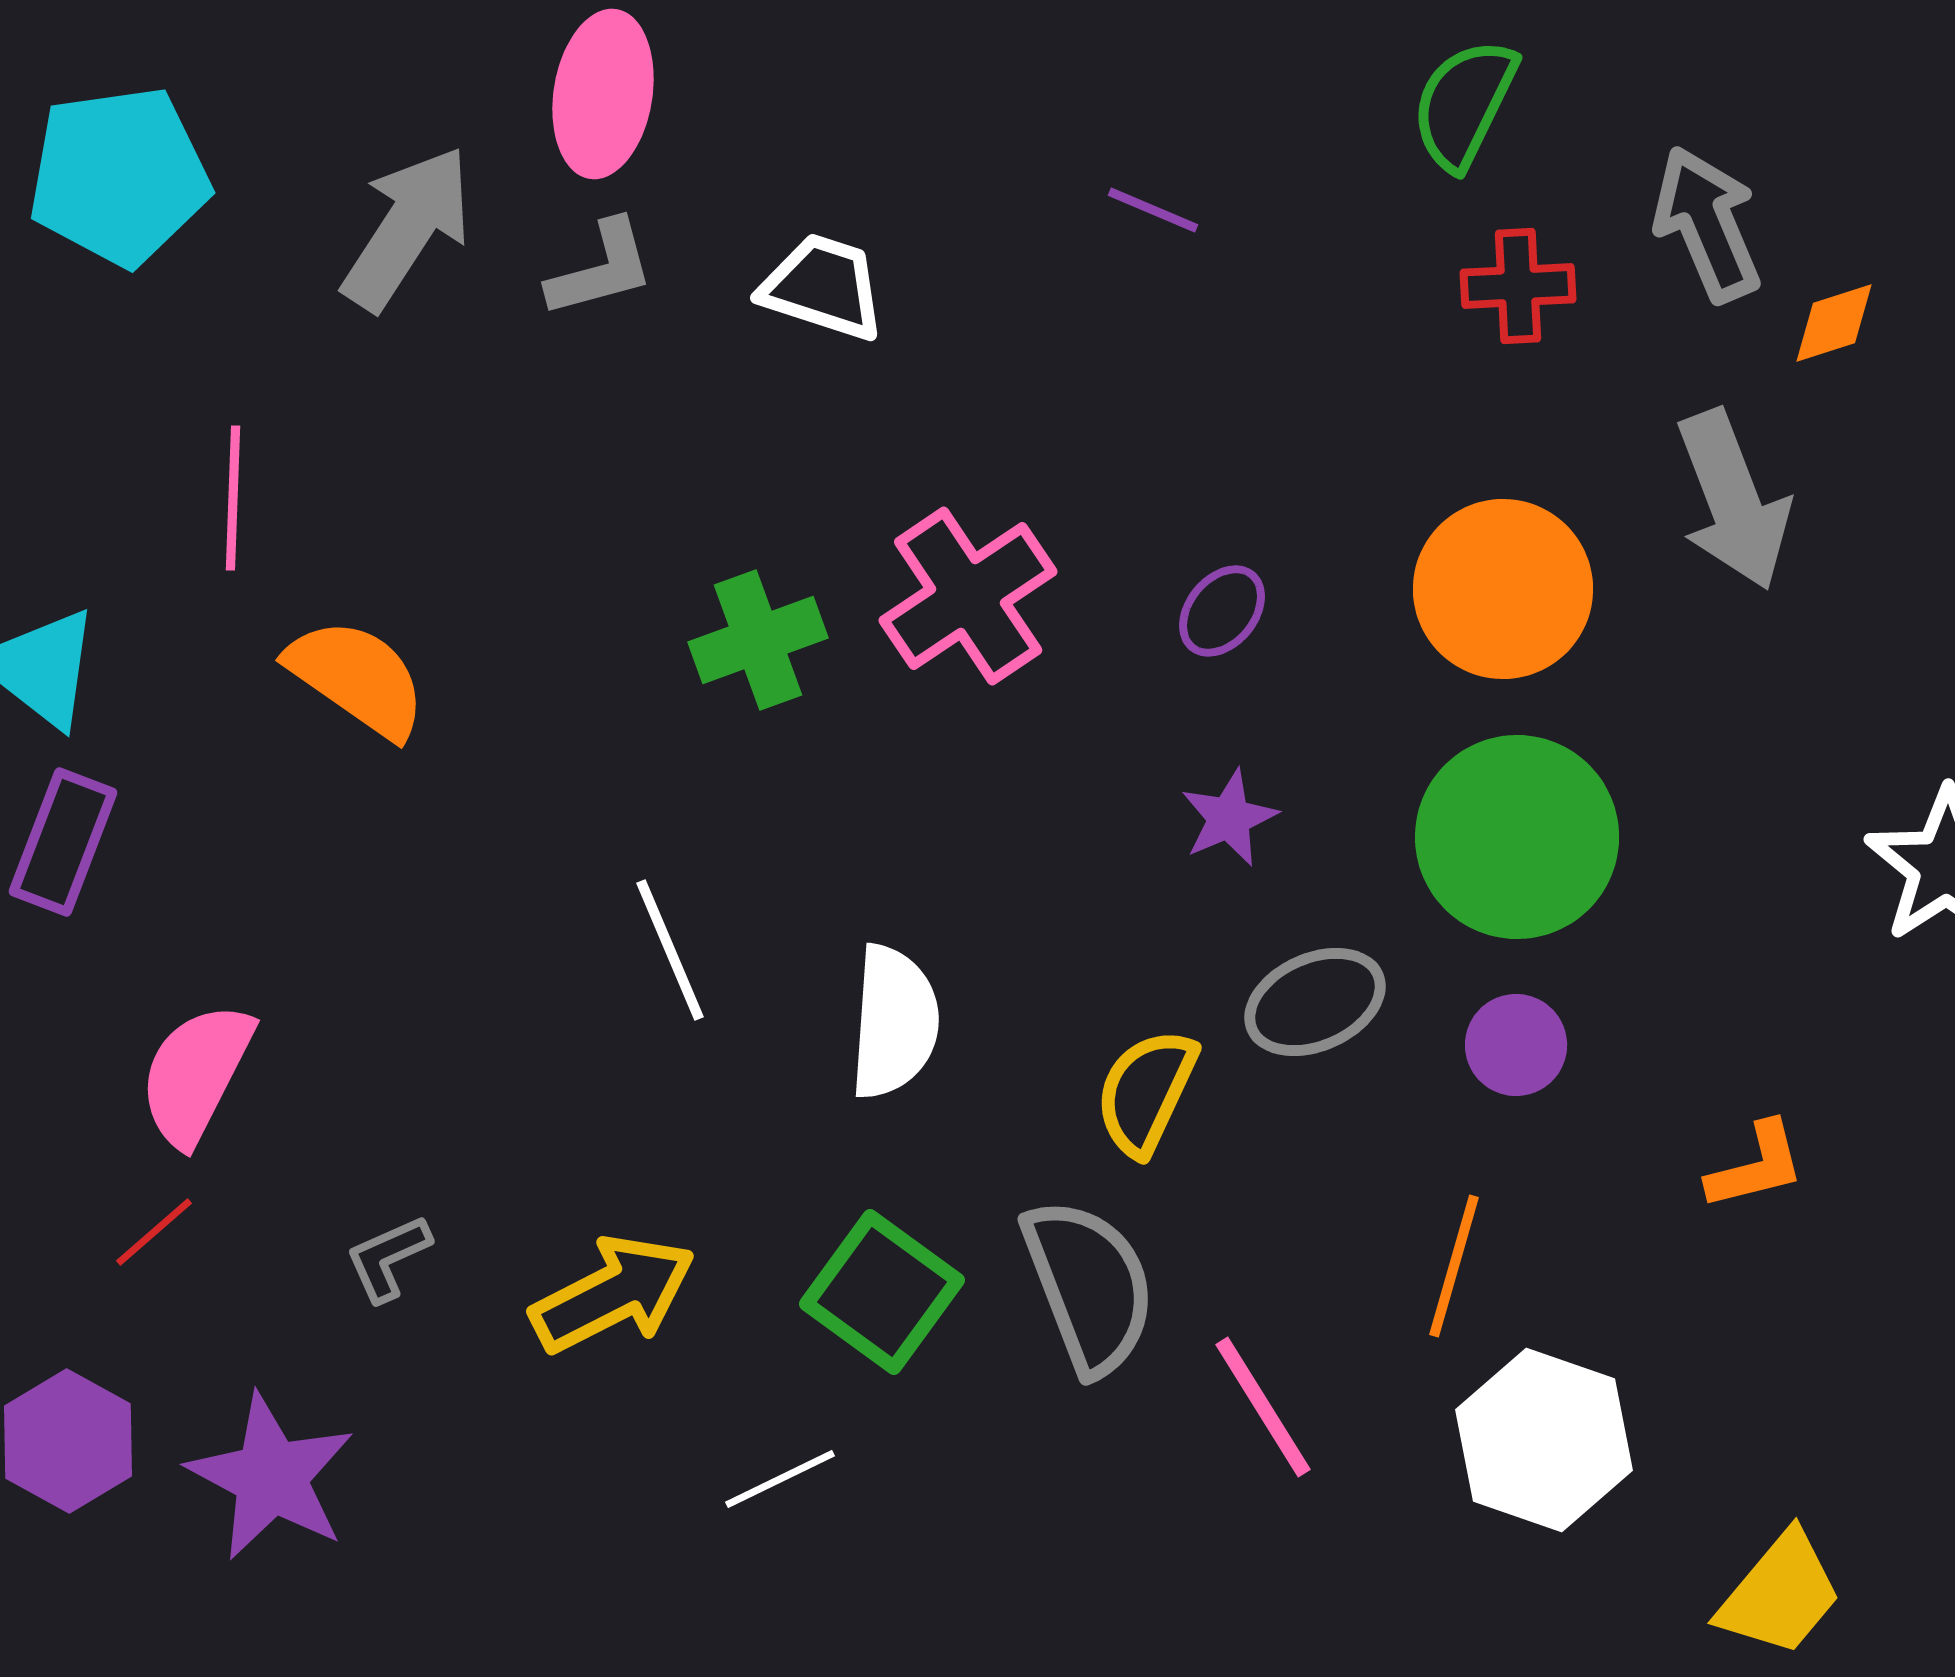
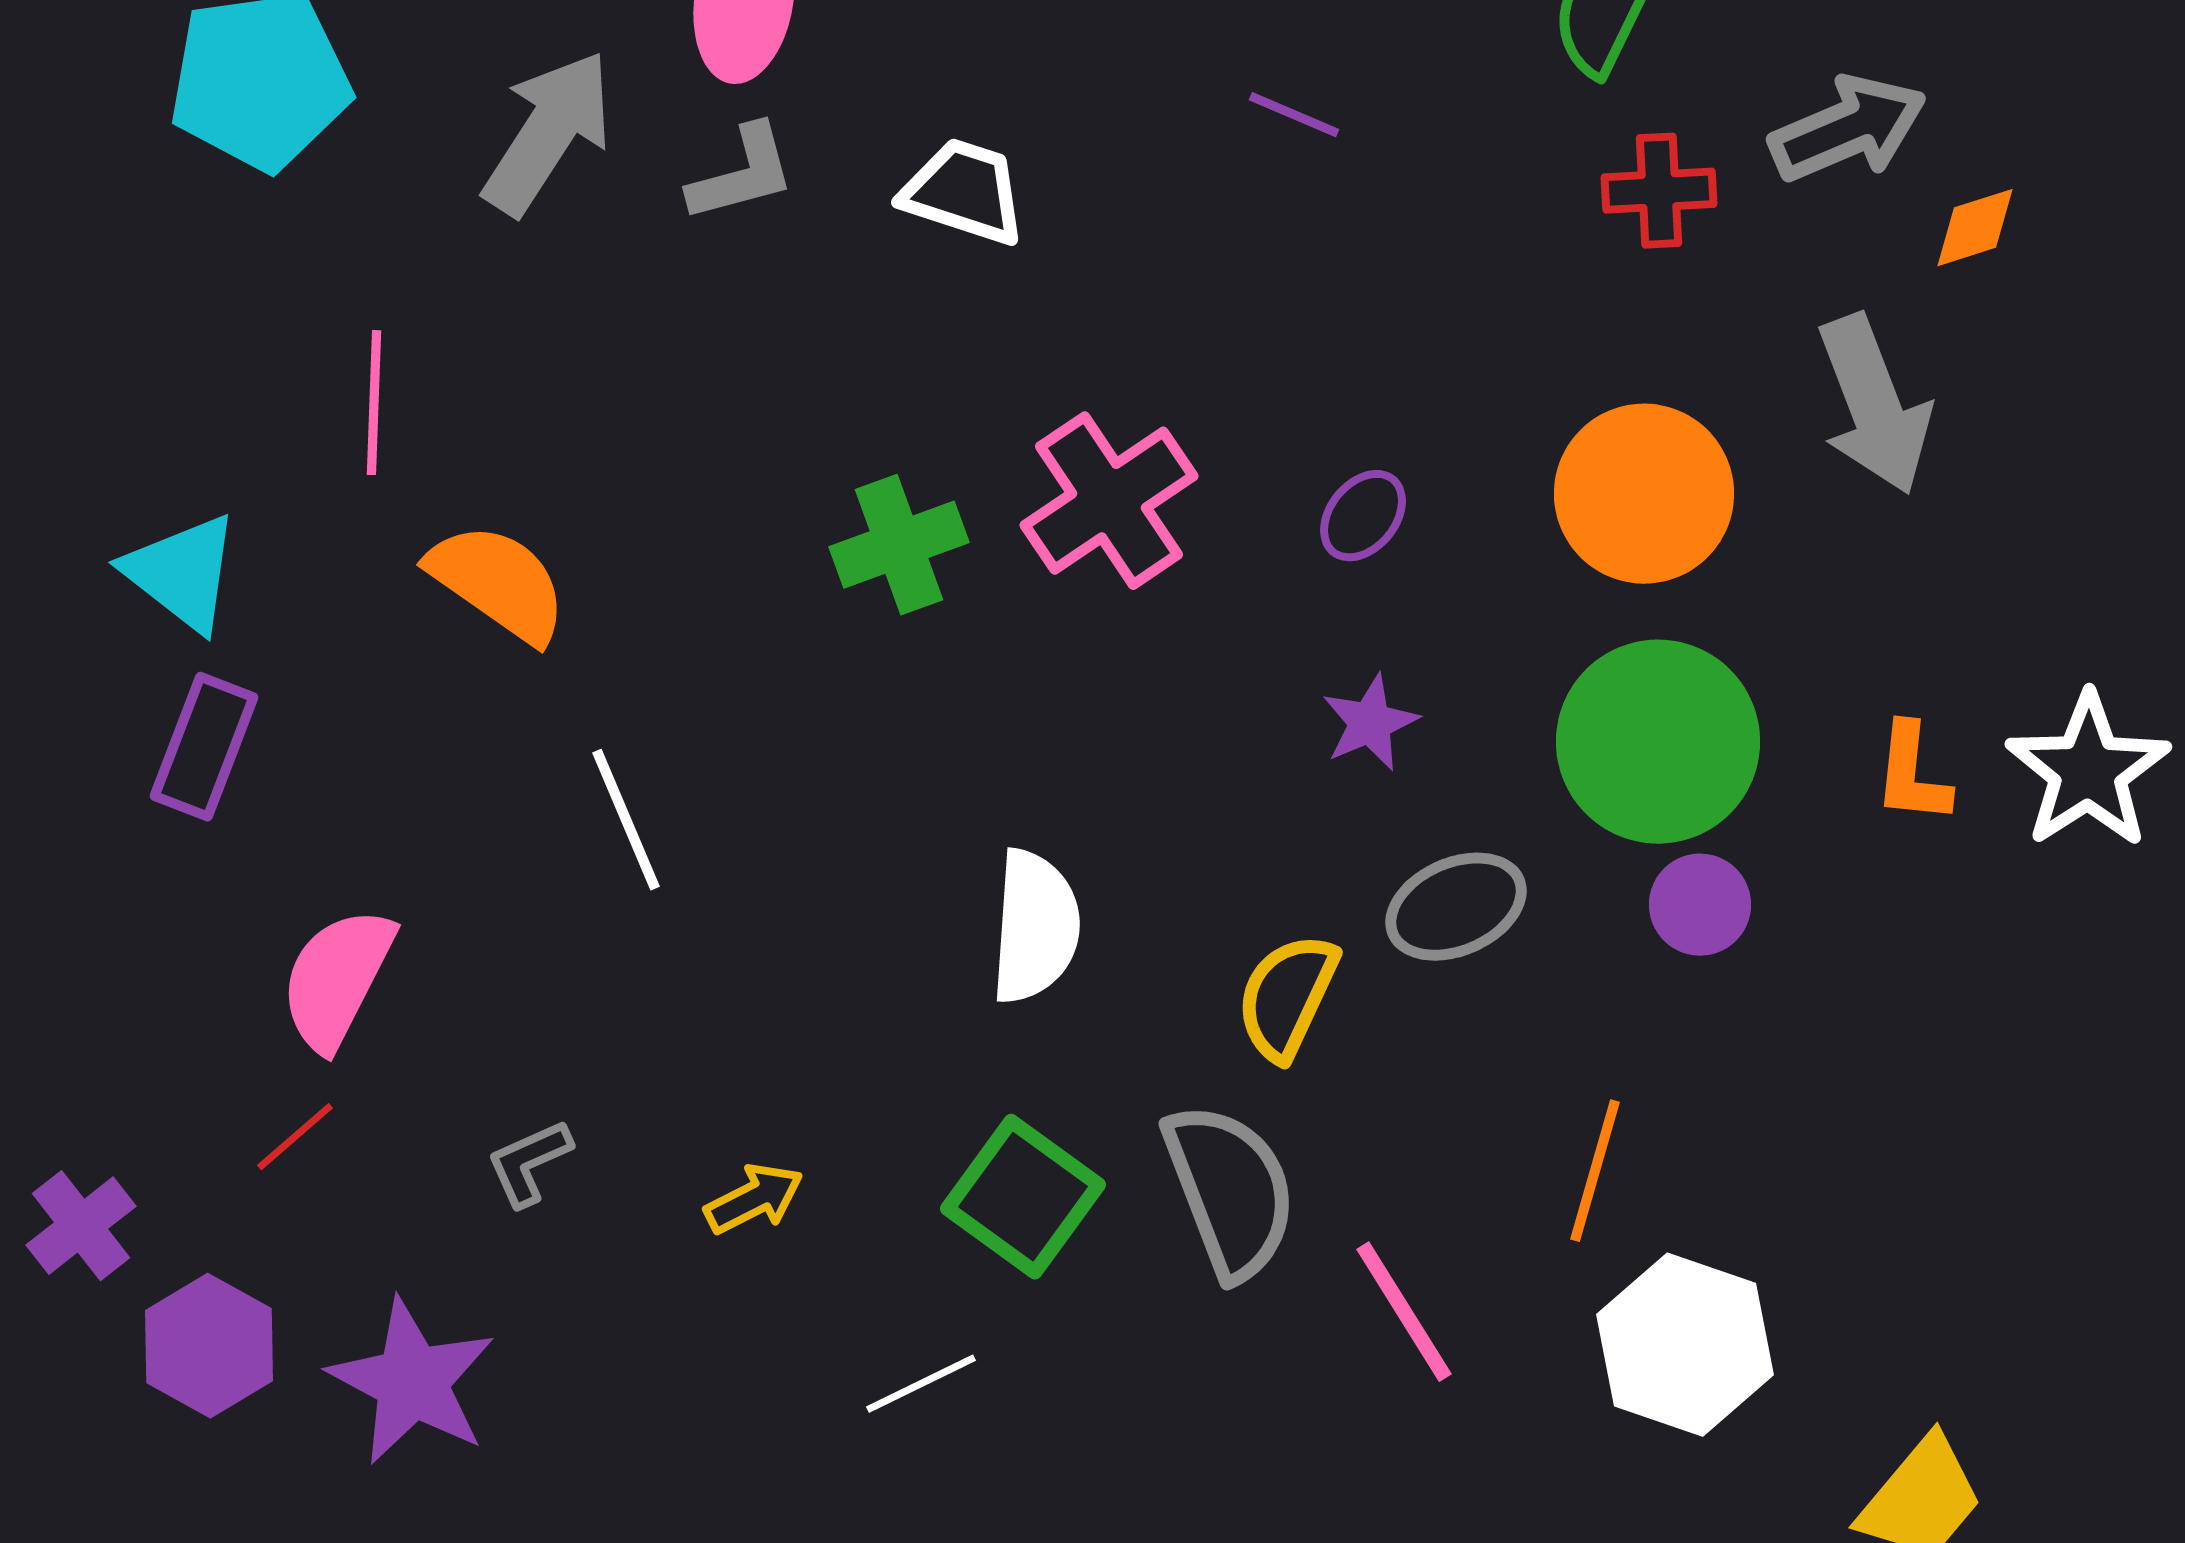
gray arrow: (1707, 224) -> (1848, 129), turned 90
white line: (670, 950) -> (626, 820), moved
purple circle: (1516, 1045) -> (1700, 905), moved
orange L-shape: (1756, 1166) -> (1912, 774), moved, turned 110
yellow arrow: (613, 1294) -> (754, 1199), size x0.6

